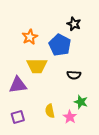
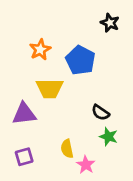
black star: (74, 24) -> (110, 23), moved
black semicircle: (74, 75) -> (100, 113), moved, turned 32
pink star: (70, 117) -> (86, 165), moved

